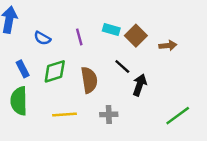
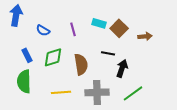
black line: (122, 66) -> (108, 53), turned -32
gray cross: (109, 114) -> (97, 92), size x1.6
green line: (178, 116) -> (133, 93), moved

